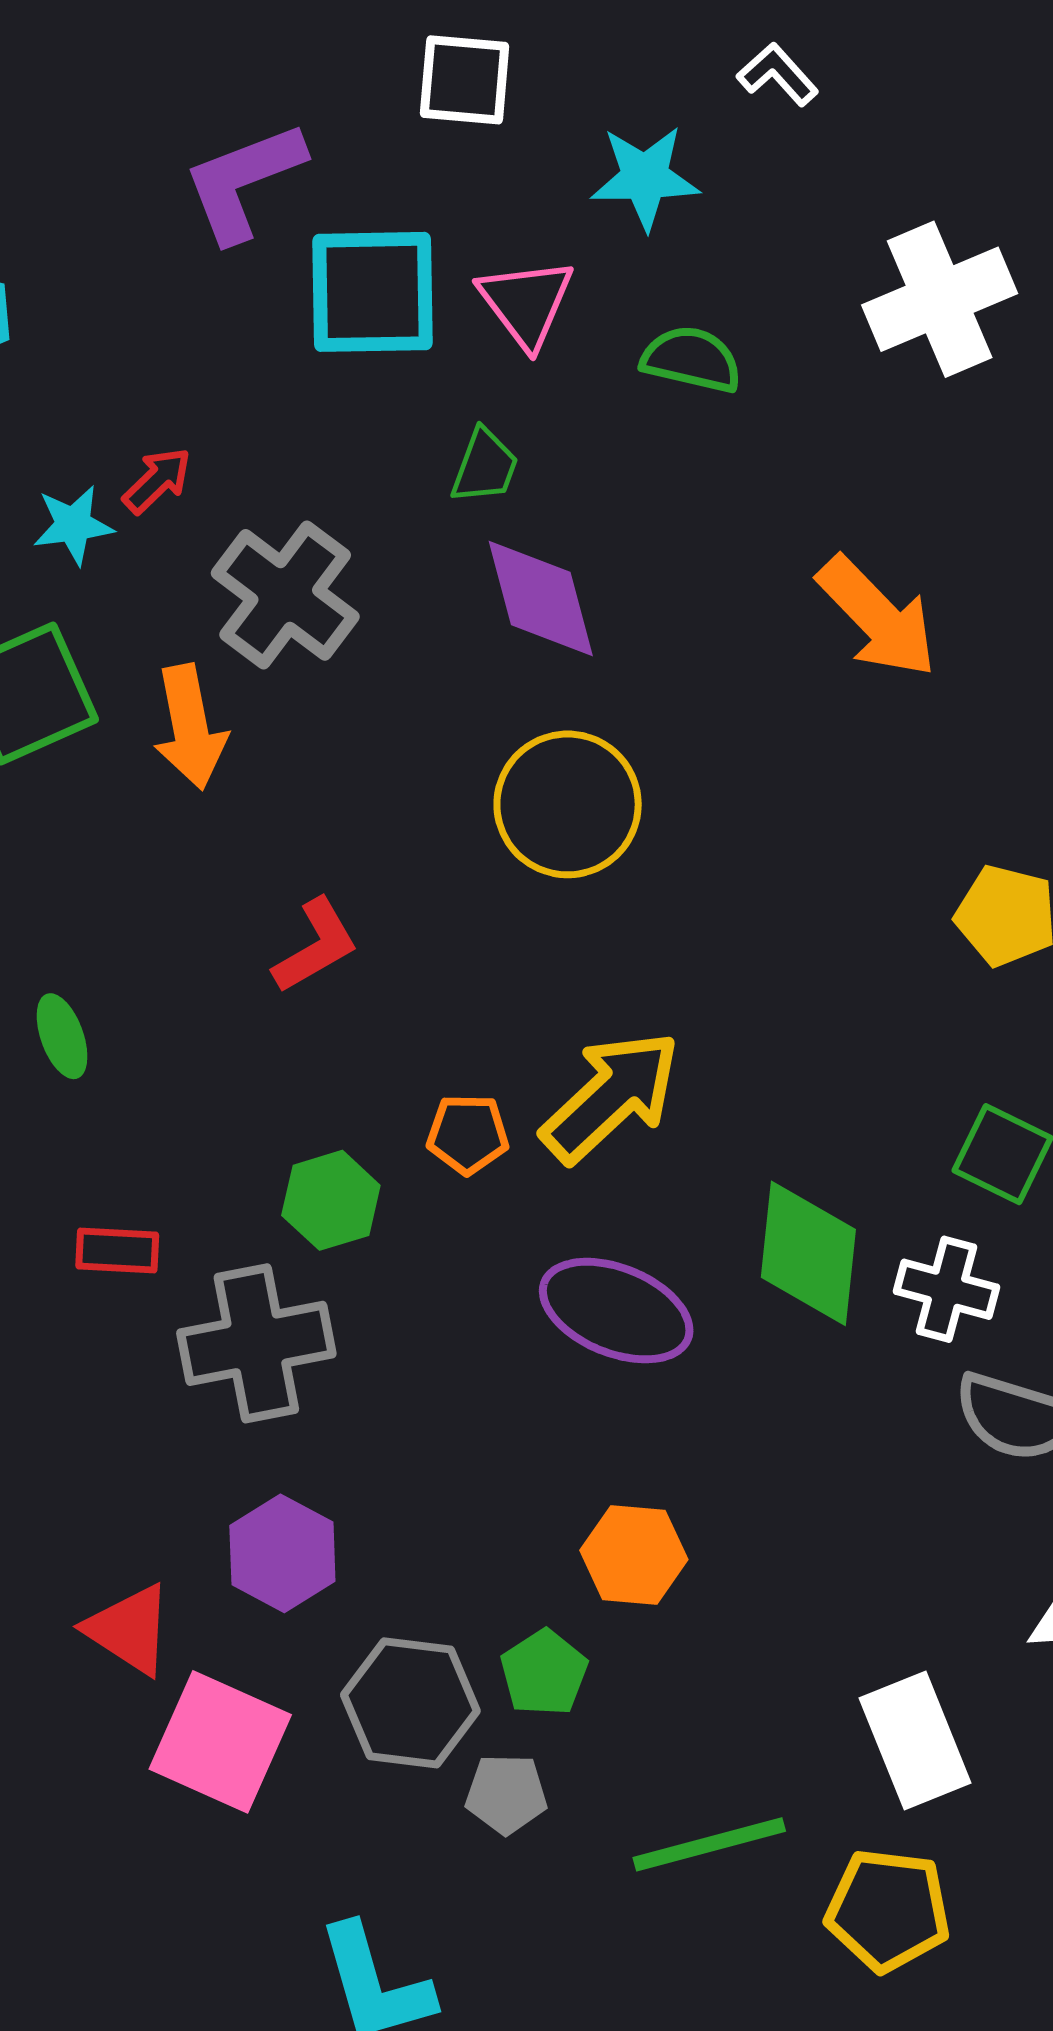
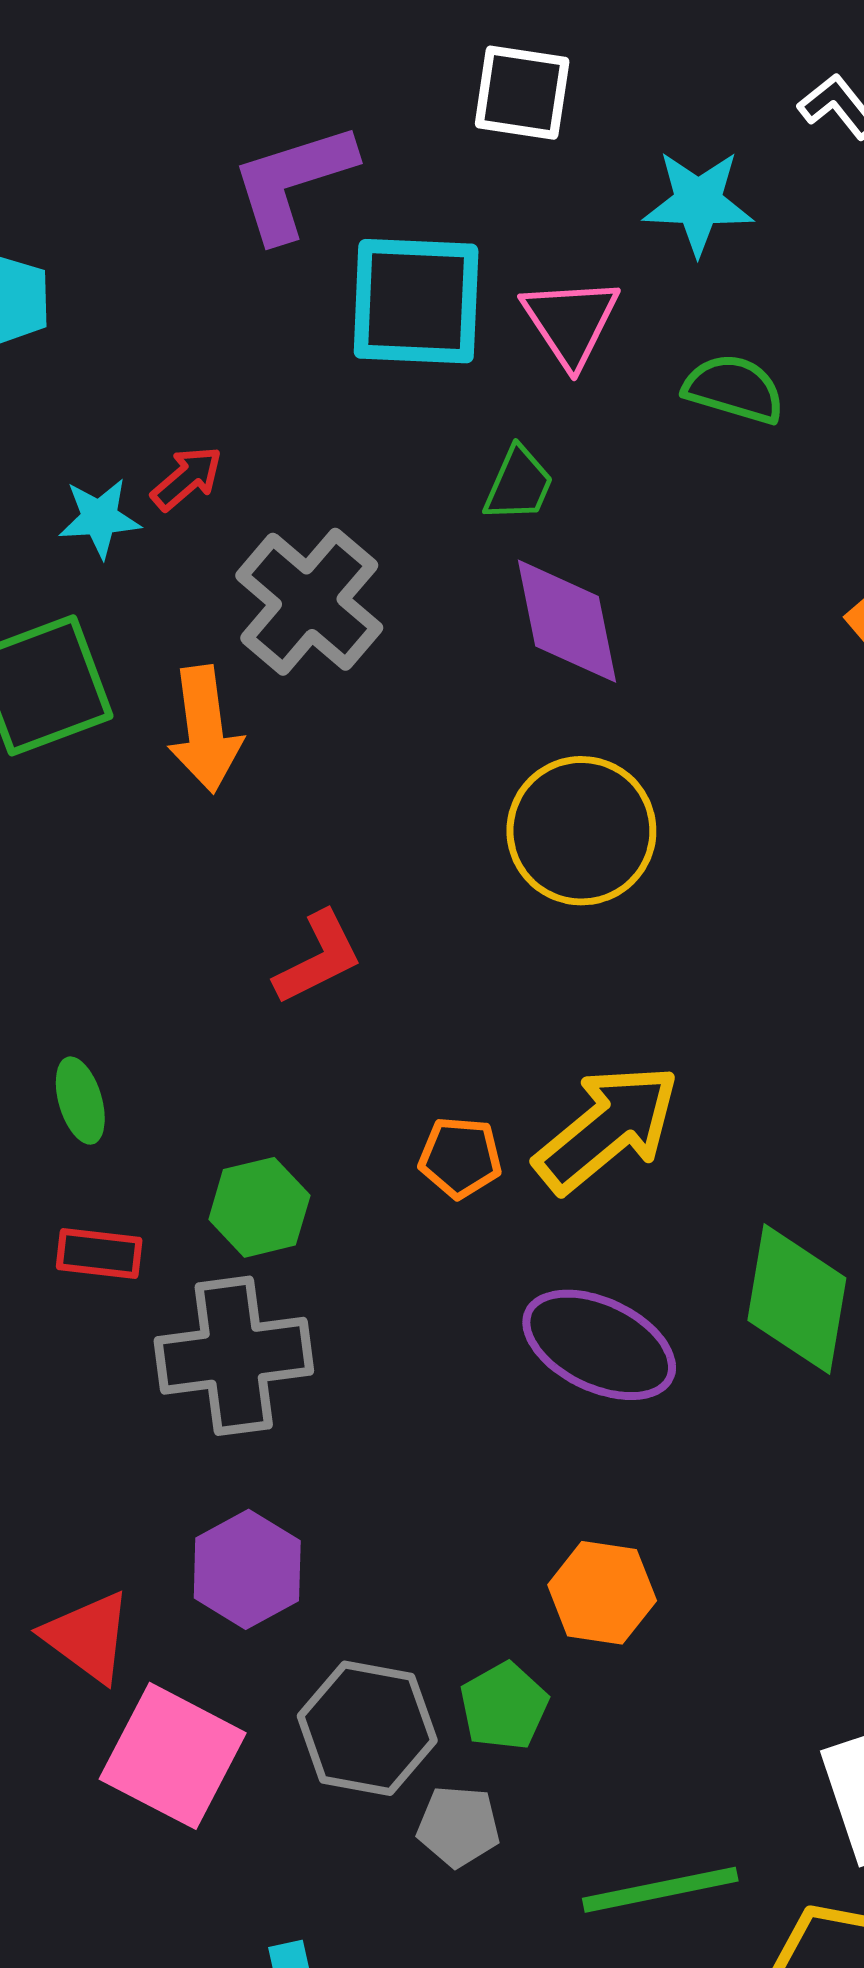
green ellipse: (62, 1036) -> (80, 1101), moved
green hexagon: (331, 1200) -> (259, 1207), moved

